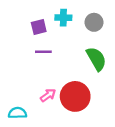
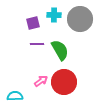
gray circle: (94, 22) -> (80, 19), size x1.6
green semicircle: (96, 59) -> (60, 50), moved

